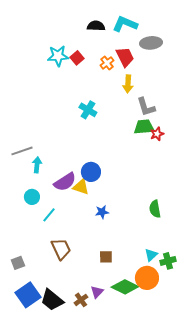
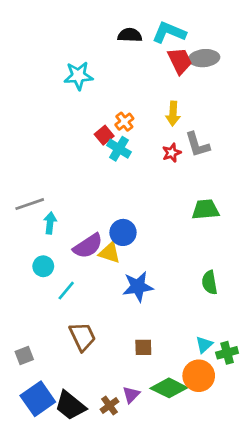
red trapezoid: (125, 57) -> (180, 61), moved
red square: (77, 58) -> (104, 135), moved
orange cross: (107, 63) -> (124, 122), moved
green trapezoid: (144, 127) -> (205, 209), moved
red star: (157, 134) -> (172, 153), moved
blue star: (102, 212) -> (138, 287), size x1.6

